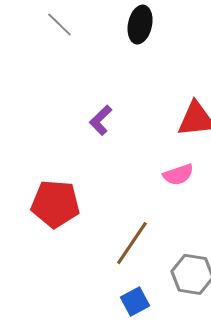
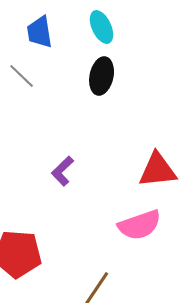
pink semicircle: (178, 175) -> (140, 225), size x1.4

